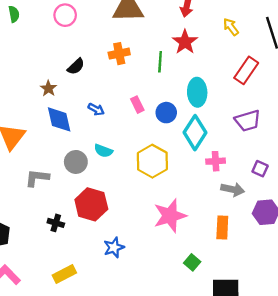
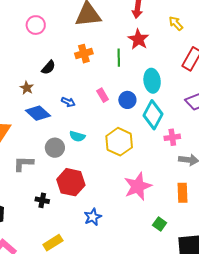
blue diamond: (59, 119) -> (38, 113), turned -30

